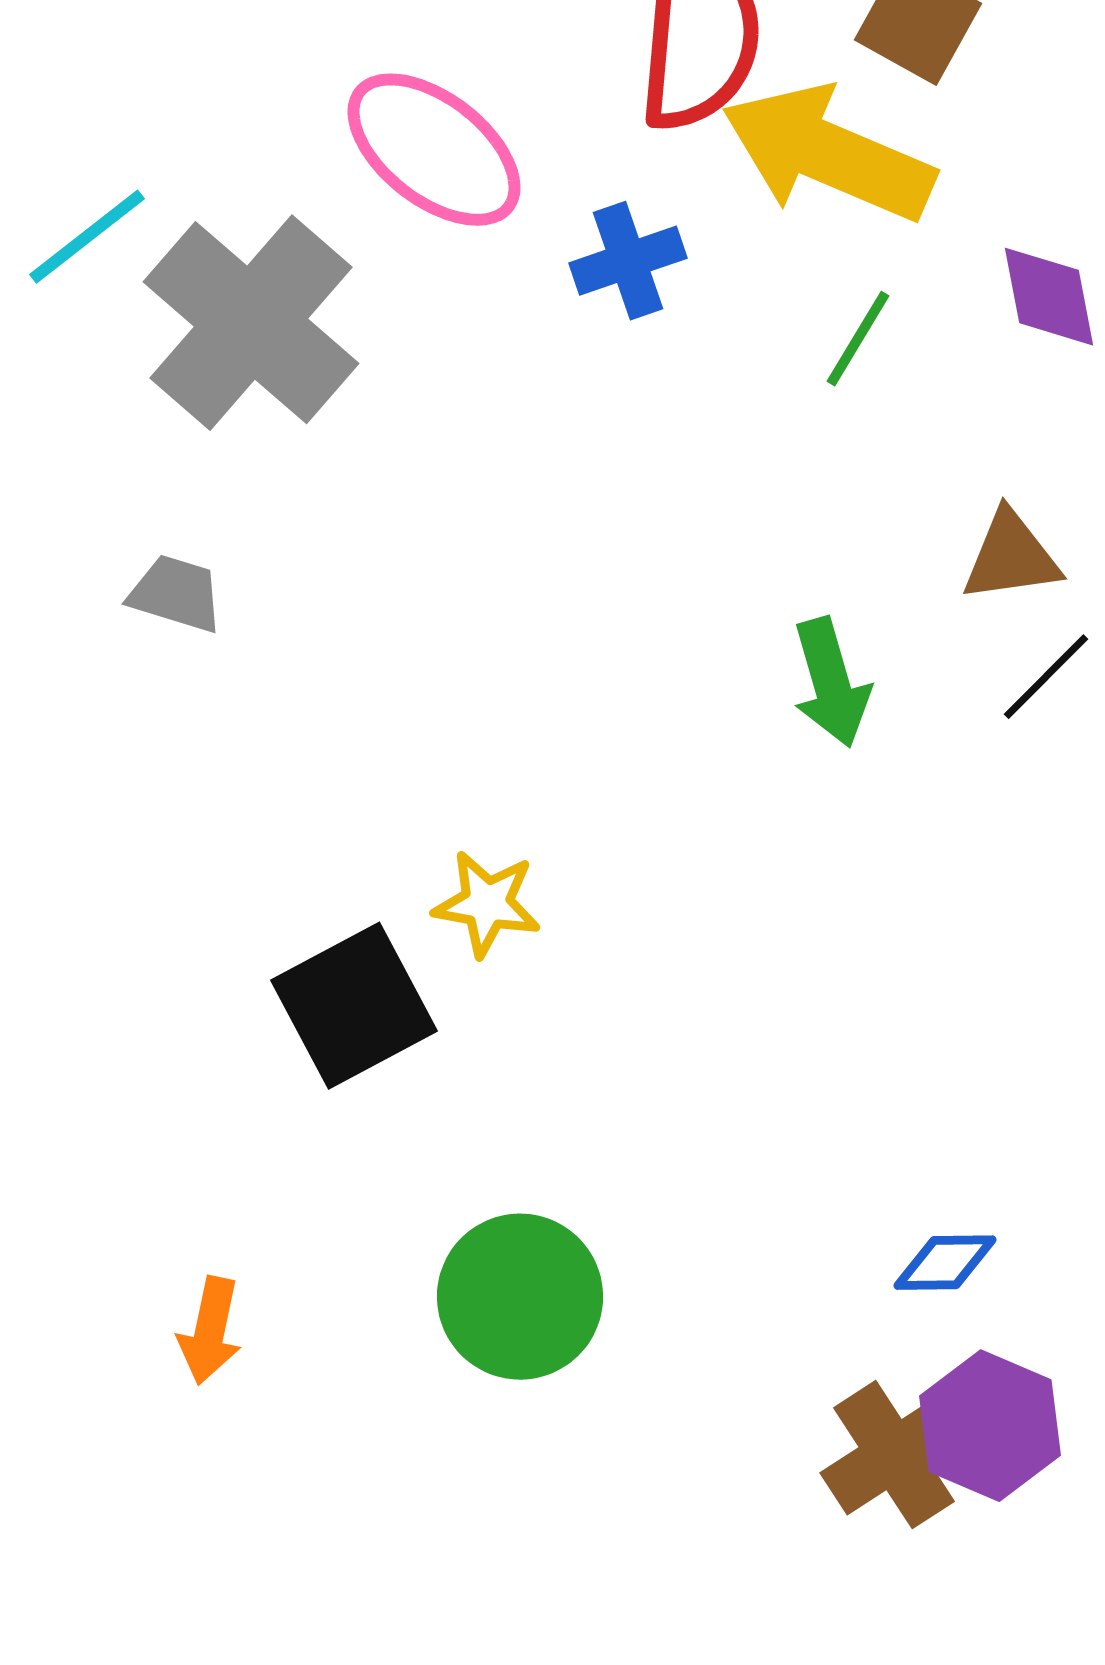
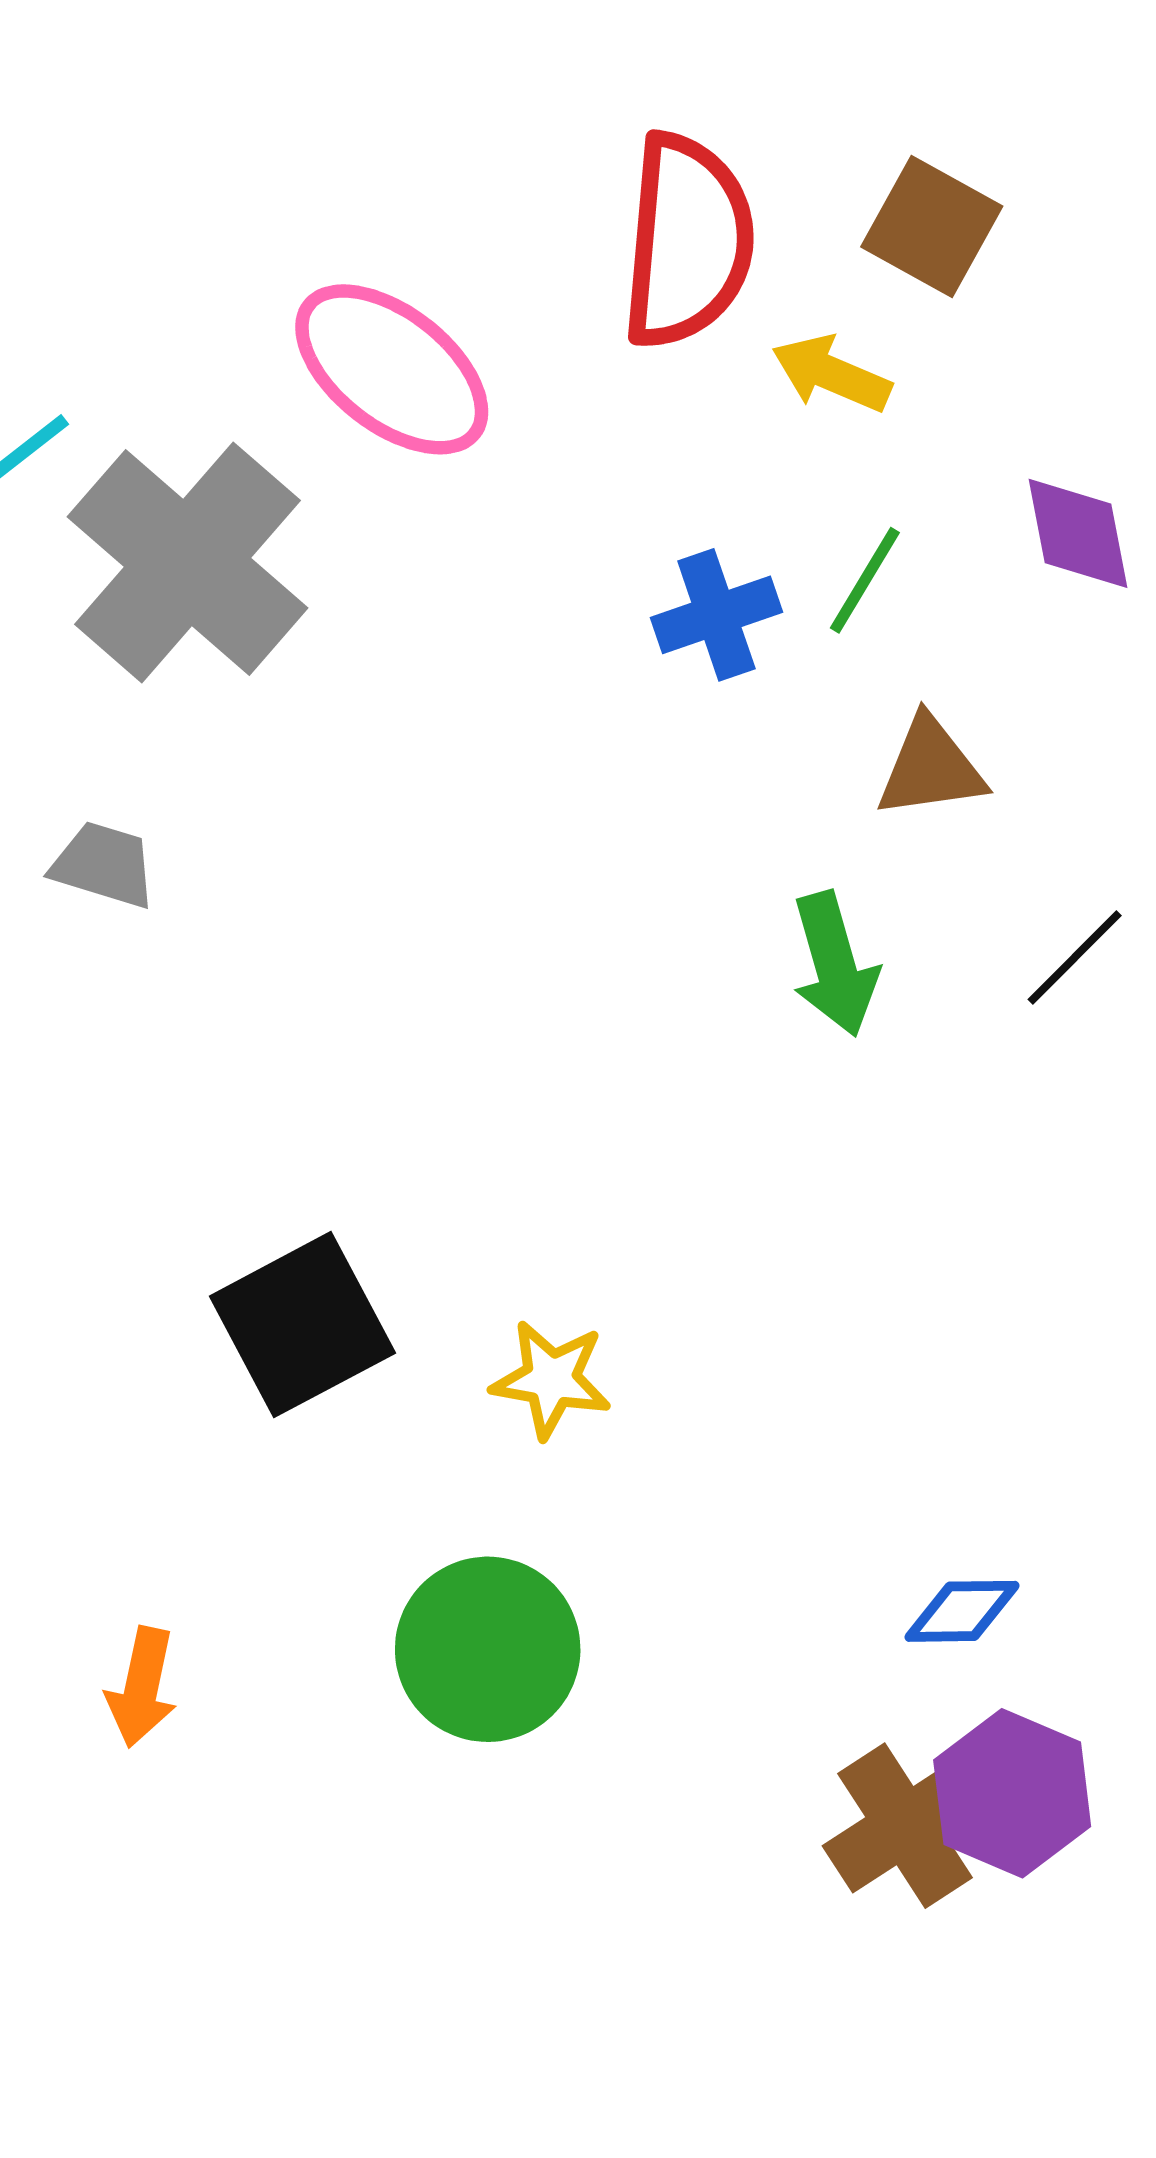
yellow arrow: (828, 154) -> (831, 374), size x0.5
blue cross: (628, 261) -> (716, 615), moved
brown triangle: (1011, 557) -> (931, 768), moved
yellow star: (487, 904) -> (551, 1379), moved

